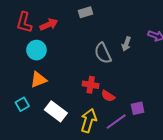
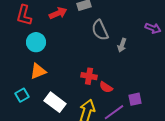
red arrow: (49, 25) -> (58, 13), moved
gray arrow: (126, 44) -> (122, 45), moved
gray semicircle: (103, 53) -> (100, 30), moved

